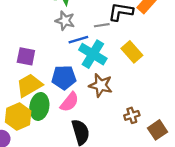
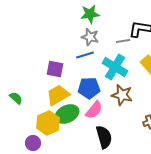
blue line: (78, 40) -> (85, 55), moved
green ellipse: (39, 106) -> (67, 114), turned 55

